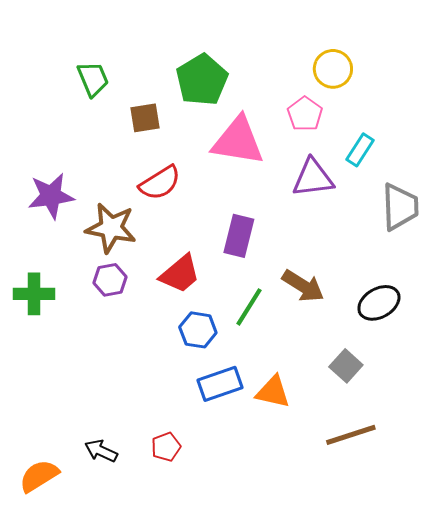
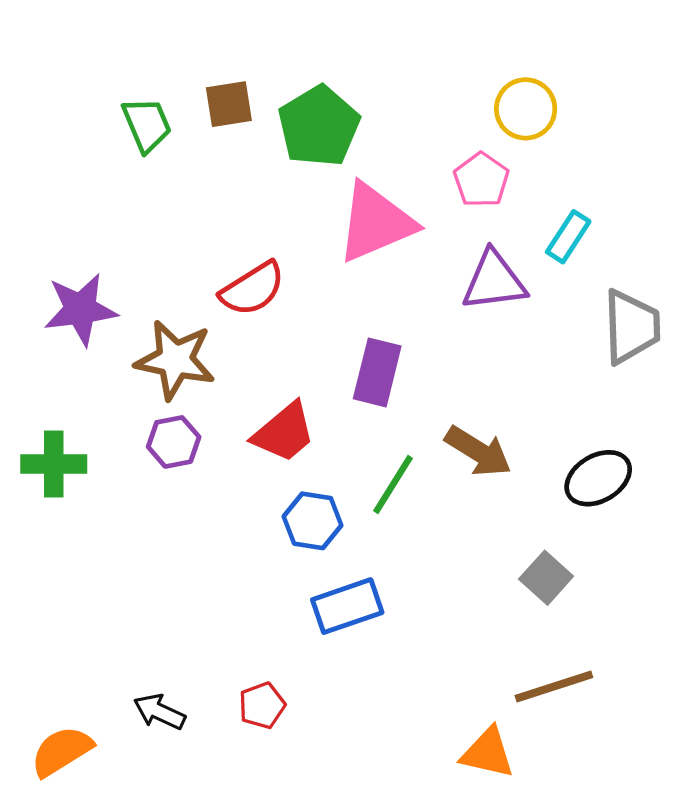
brown square: (145, 118) -> (229, 104), moved
pink triangle: (238, 141) -> (376, 223), turned -32
orange triangle: (273, 392) -> (488, 753), moved

